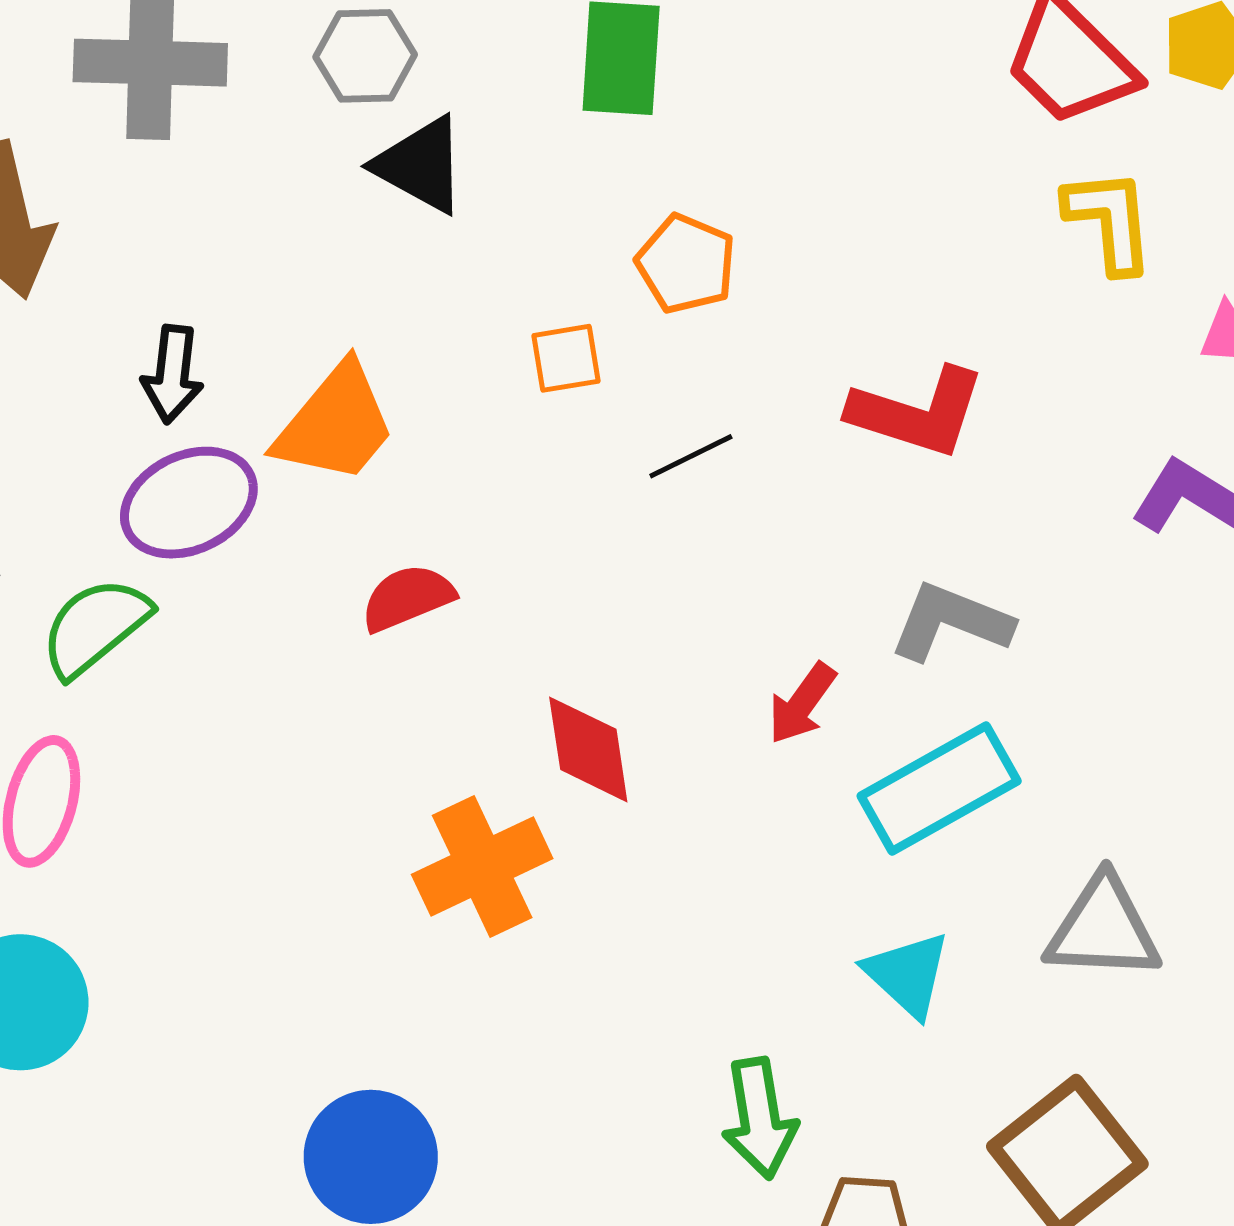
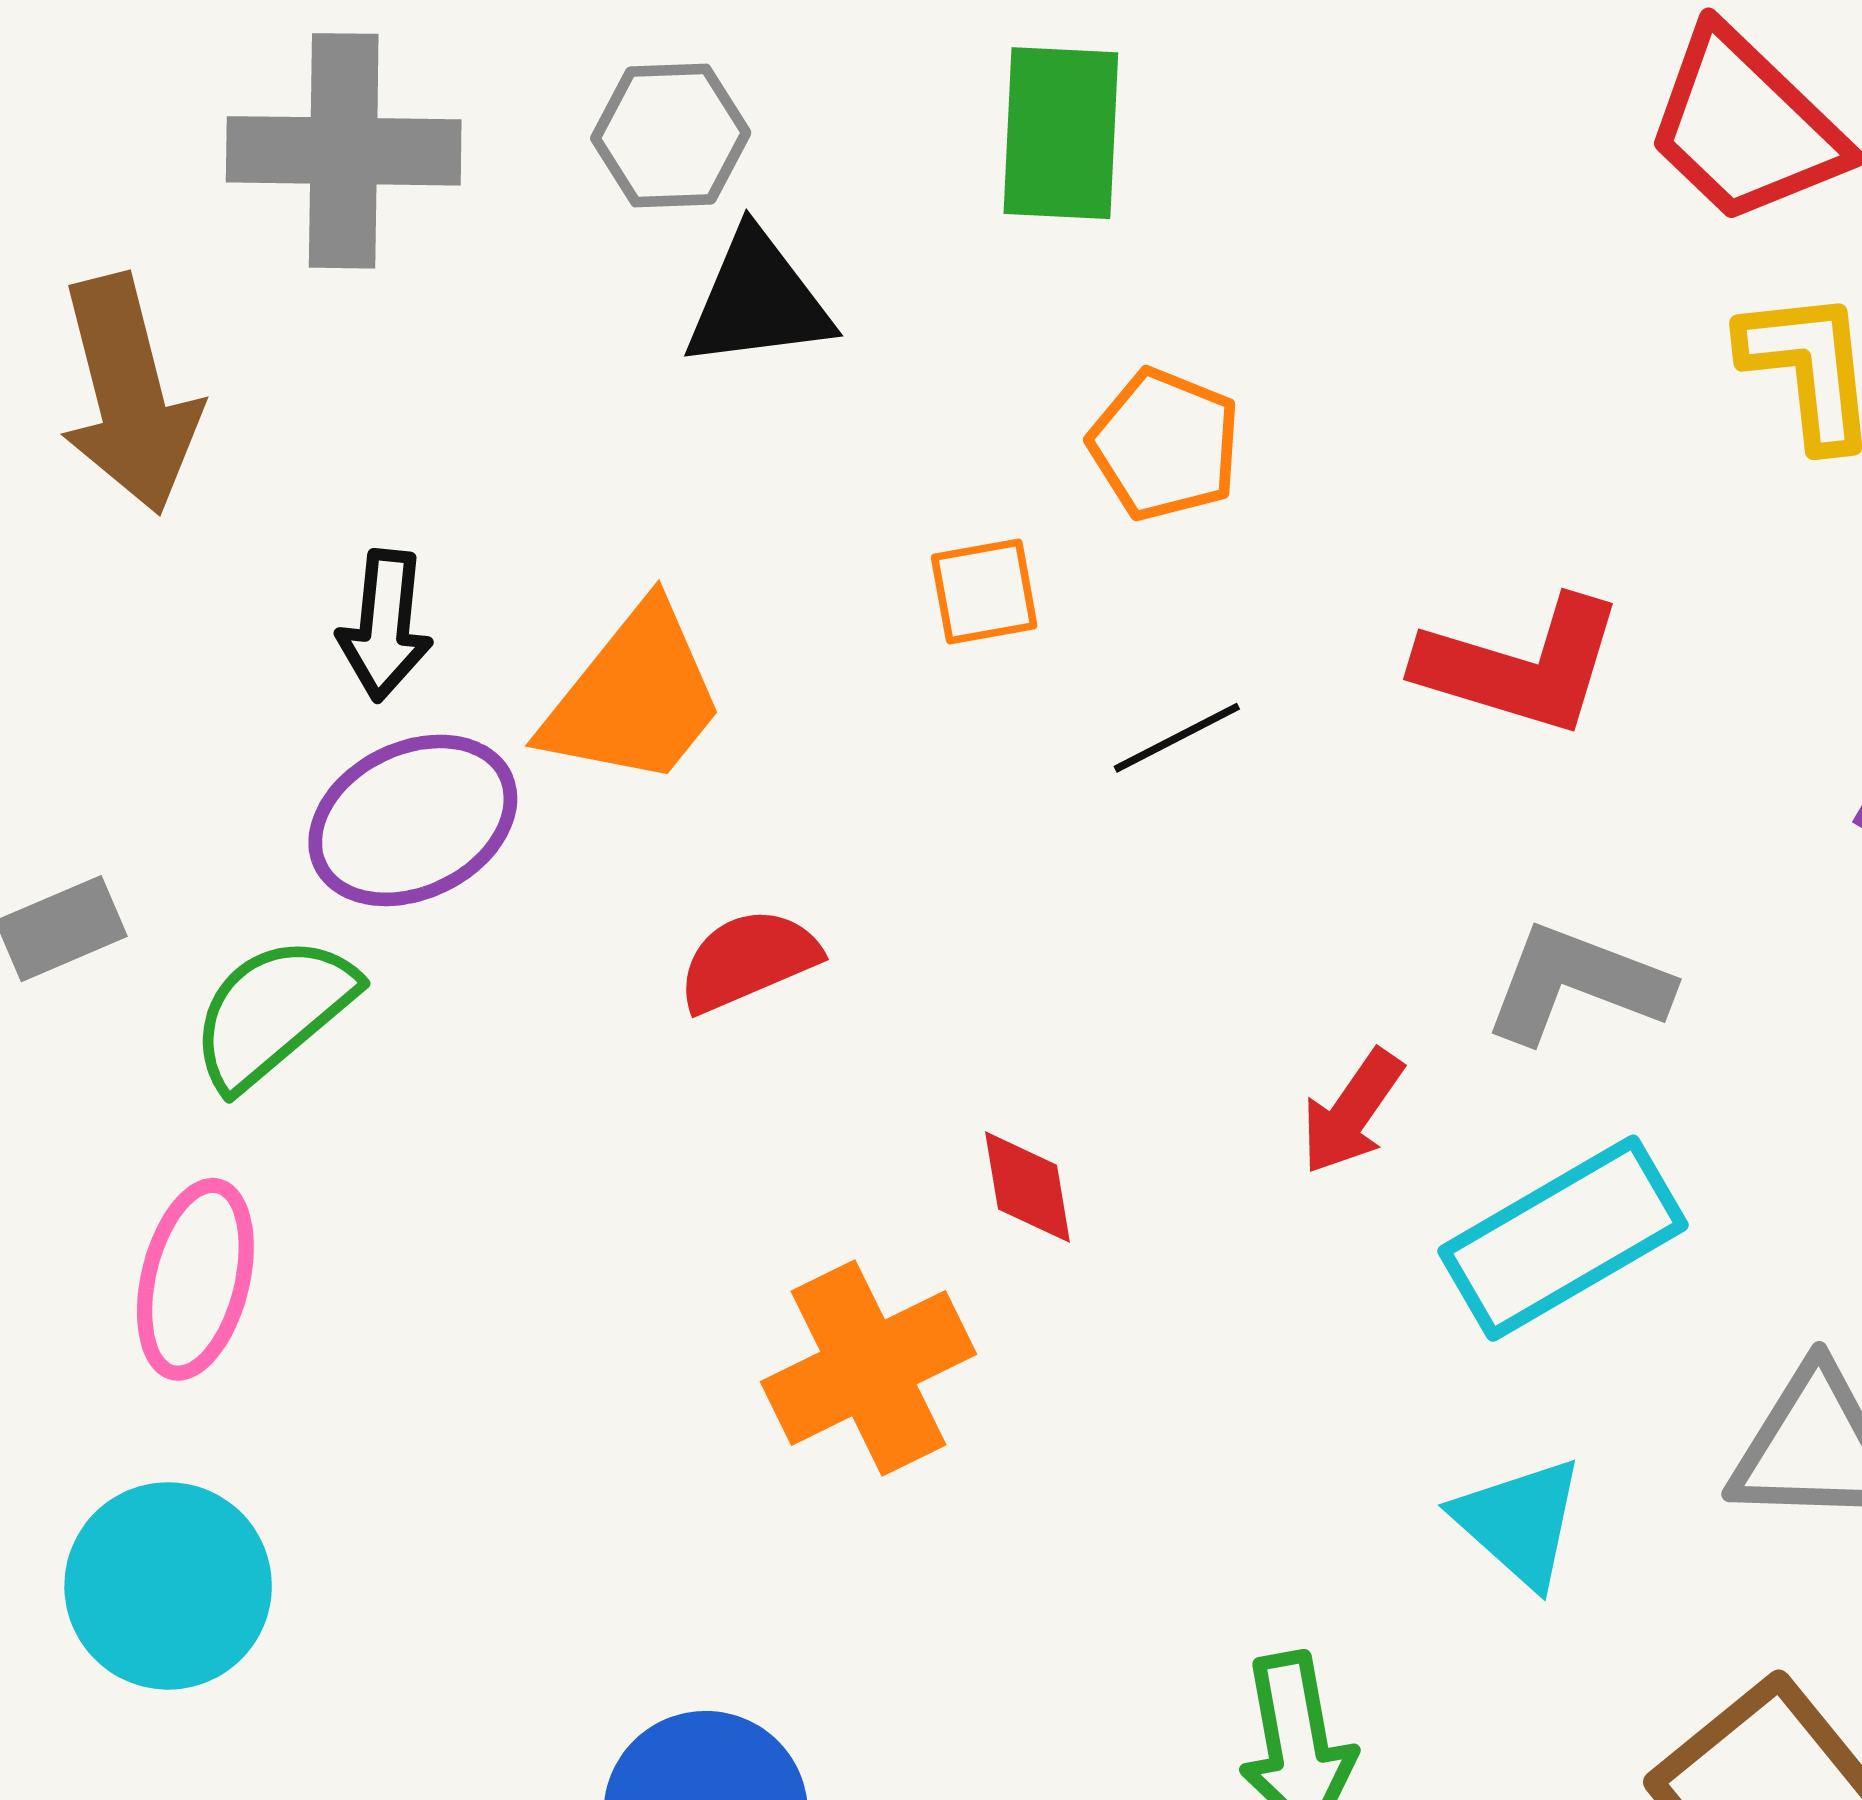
black triangle: (421, 165) -> (758, 300), turned -35
red diamond: (588, 749) -> (1027, 1187), size x0.7

